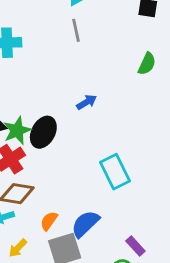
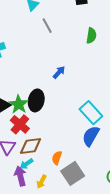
gray line: (76, 30) -> (47, 26), moved
blue semicircle: (85, 224) -> (91, 136), moved

